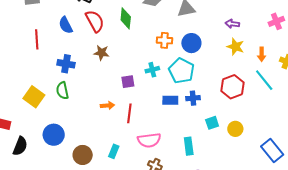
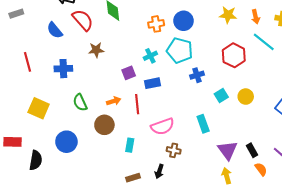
red line: (37, 39) -> (28, 62), moved
green semicircle: (62, 91) -> (80, 102), moved
blue rectangle: (170, 100) -> (153, 83), moved
brown circle: (83, 155) -> (104, 125), moved

